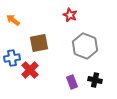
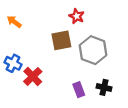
brown square: (39, 43) -> (61, 40), moved
blue cross: (12, 58) -> (13, 63), turned 35

